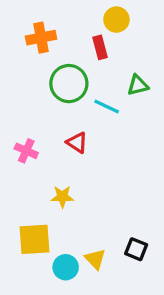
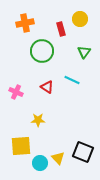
yellow circle: (116, 20) -> (80, 19), moved
green triangle: (138, 85) -> (84, 52), turned -40
cyan line: (107, 106) -> (72, 80), moved
black square: (136, 249) -> (83, 152), size x1.5

